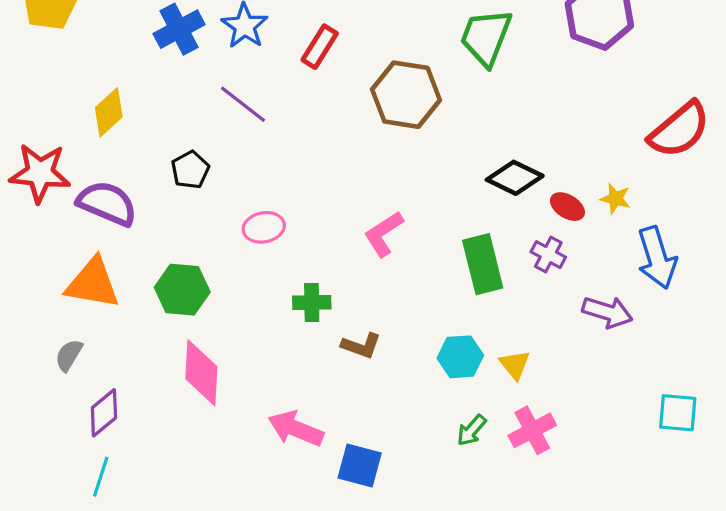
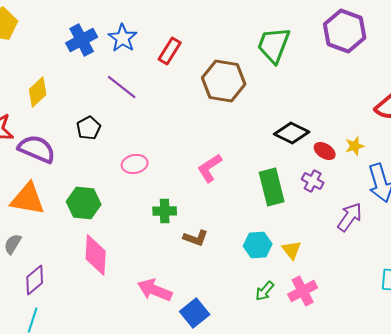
yellow star: (615, 199) -> (355, 146), turned -30
purple arrow: (607, 312) -> (350, 217), turned -72
blue square: (360, 465) -> (195, 313), turned 36

